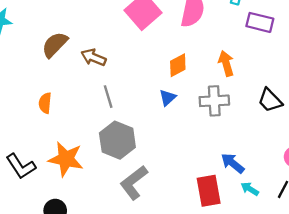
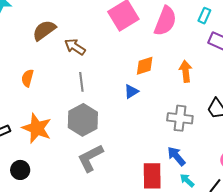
gray cross: (214, 101) -> (180, 118), moved

